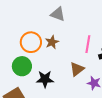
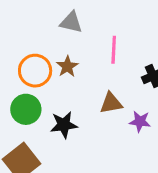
pink line: (88, 44) -> (114, 50), moved
brown triangle: (77, 69) -> (111, 103), turned 35

